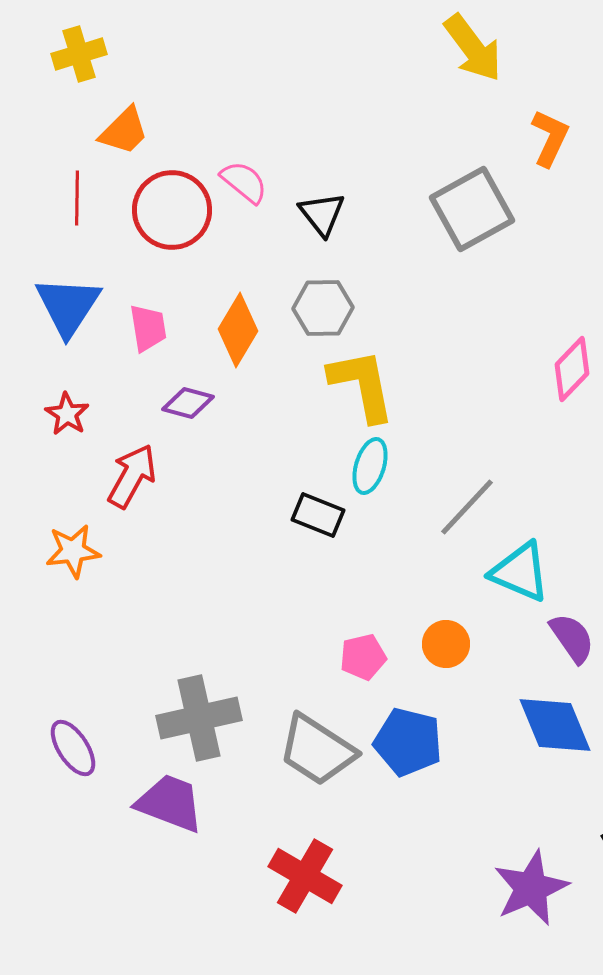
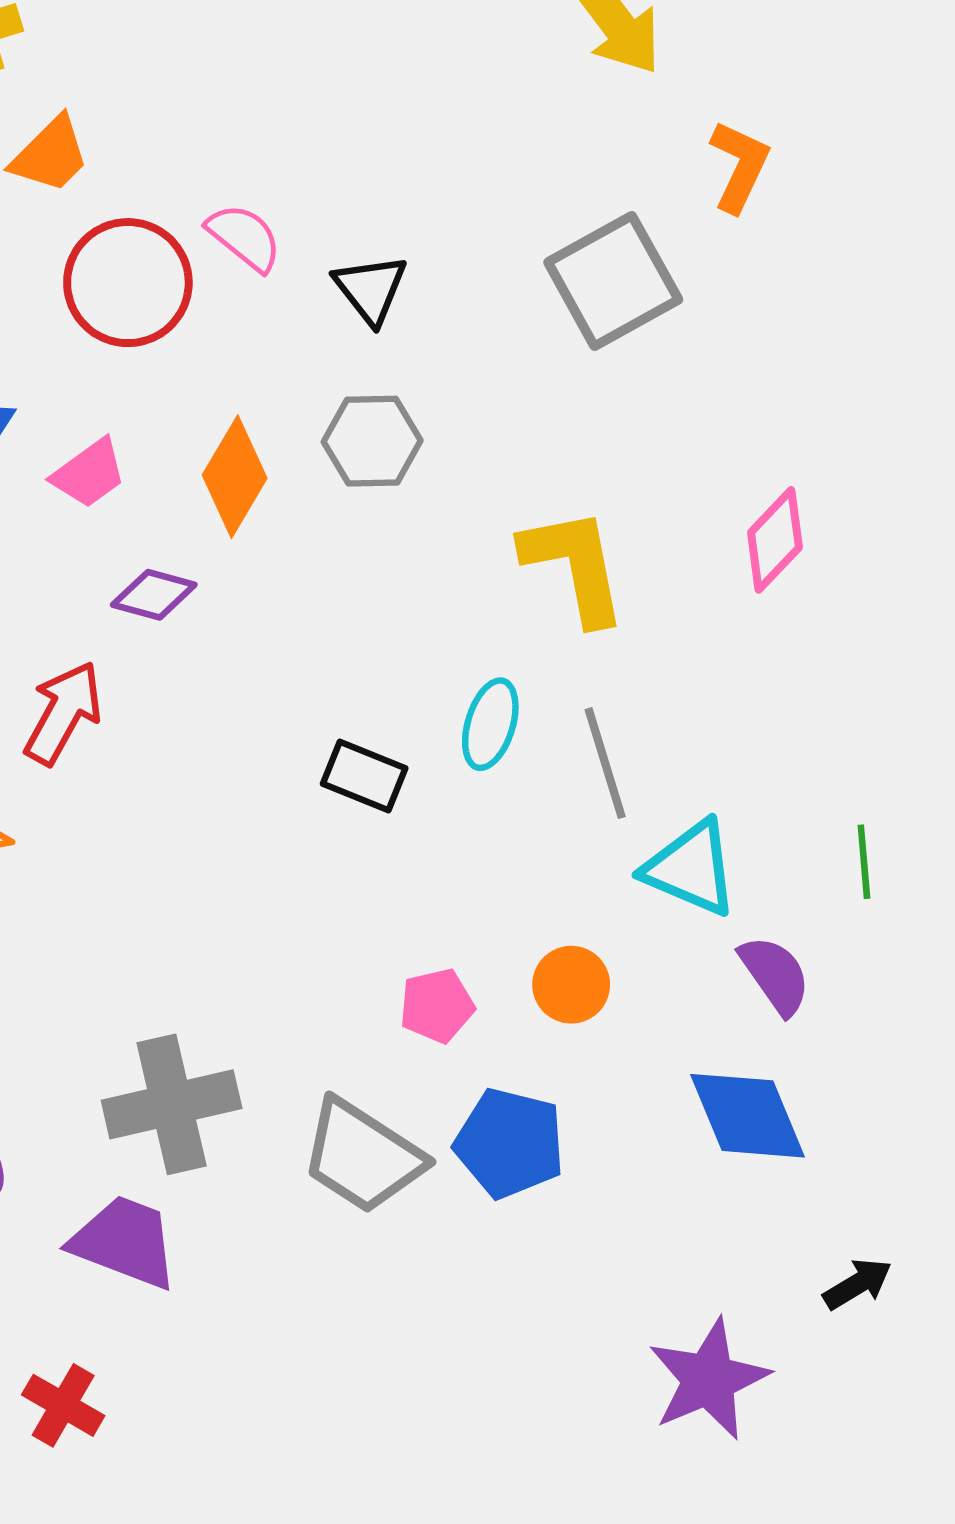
pink trapezoid: (148, 328) -> (89, 473), turned 63
yellow L-shape: (362, 385) -> (574, 566), moved
cyan ellipse: (370, 466) -> (490, 724), moved
gray line: (467, 507) -> (605, 763), turned -60
red cross: (305, 876) -> (63, 1405), moved, size x0.7

